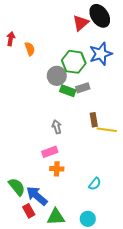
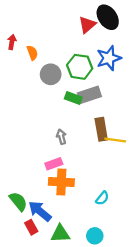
gray circle: (57, 76) -> (51, 74), moved
gray rectangle: (83, 88) -> (89, 95), size x1.5
brown rectangle: (94, 120) -> (101, 129), size x1.5
orange cross: (57, 169) -> (61, 182), size x1.6

